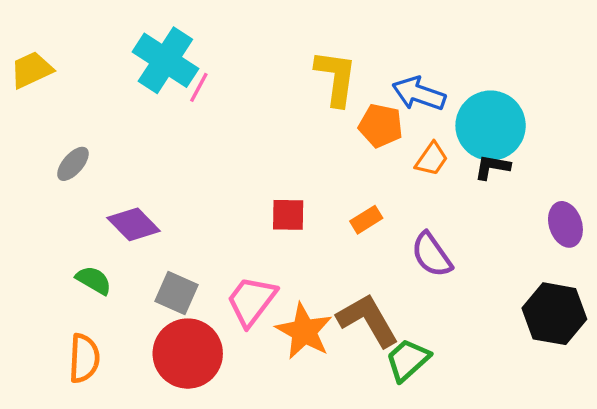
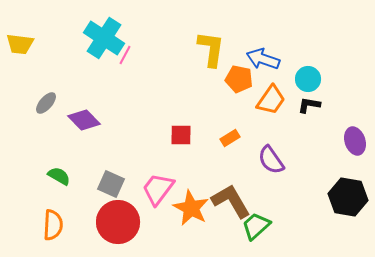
yellow trapezoid: (32, 70) -> (20, 44), turned -148
cyan circle: (491, 126) -> (308, 79), size x0.6
orange trapezoid: (432, 159) -> (271, 100), size x1.4
purple diamond: (134, 224) -> (84, 120), moved

